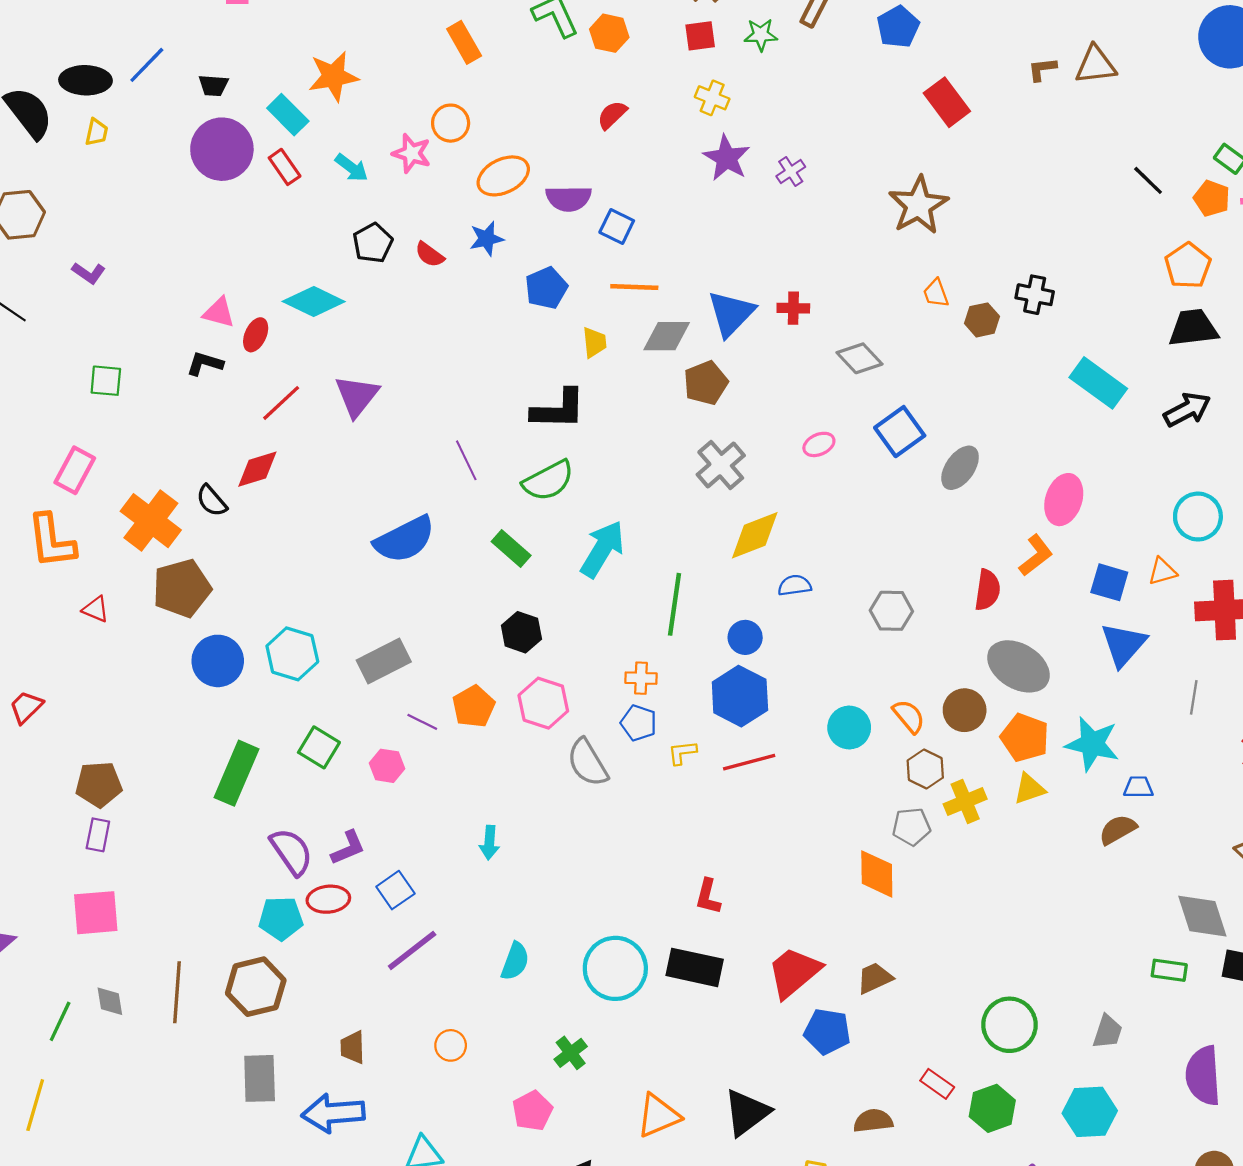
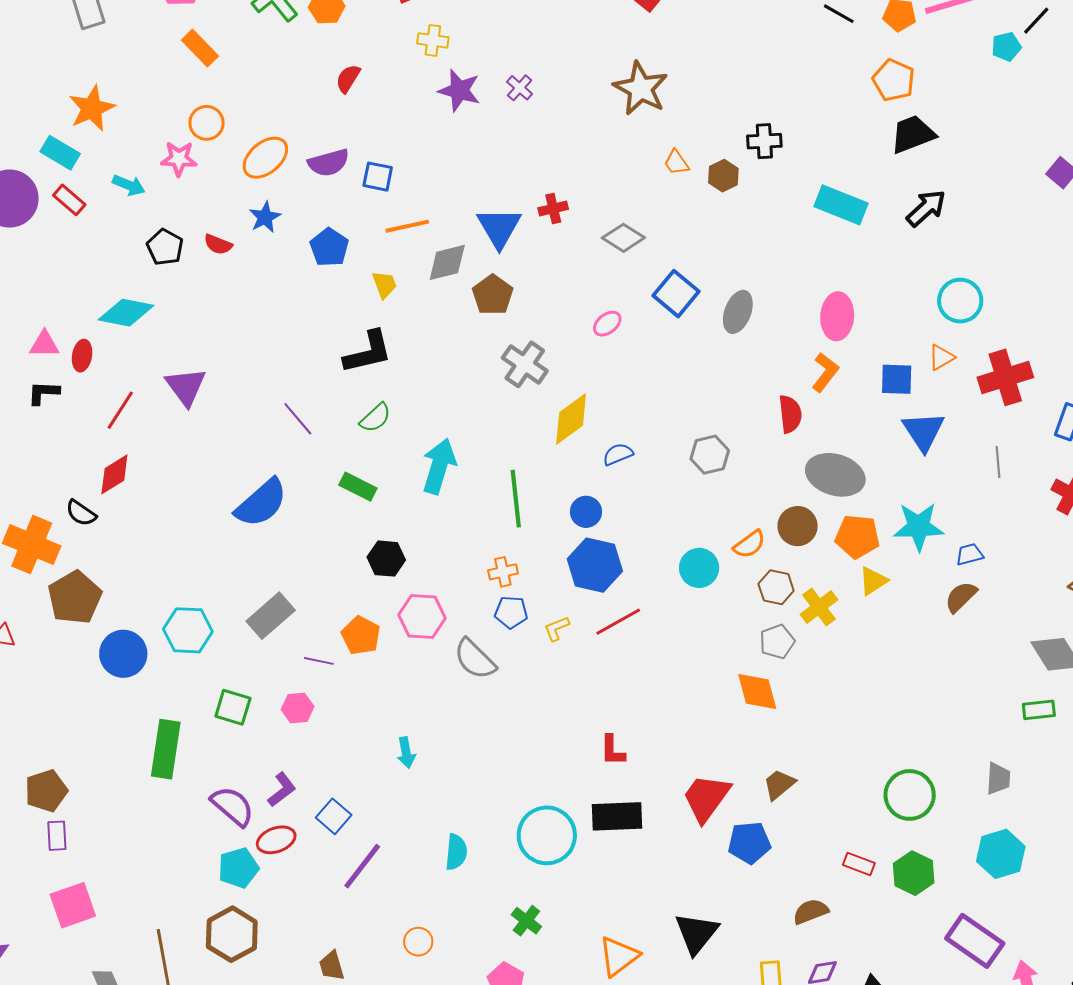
green semicircle: (548, 481) -> (375, 418), size x0.7
orange semicircle: (909, 716) -> (749, 544), turned 108

